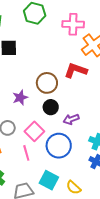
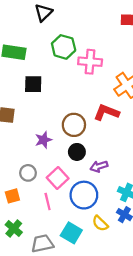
pink cross: (73, 24) -> (90, 62), moved
yellow semicircle: (74, 187) -> (100, 223), moved

